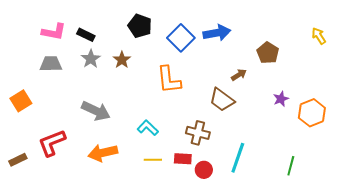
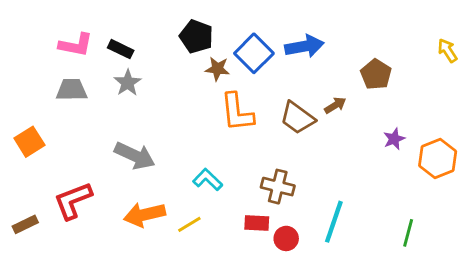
brown star: (122, 60) -> (217, 69), moved, turned -30
brown trapezoid: (222, 100) -> (297, 118), moved
yellow line: (153, 160) -> (189, 224), moved, turned -30

